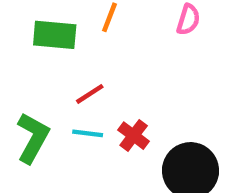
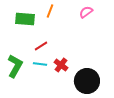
pink semicircle: (188, 20) -> (86, 12), turned -144

